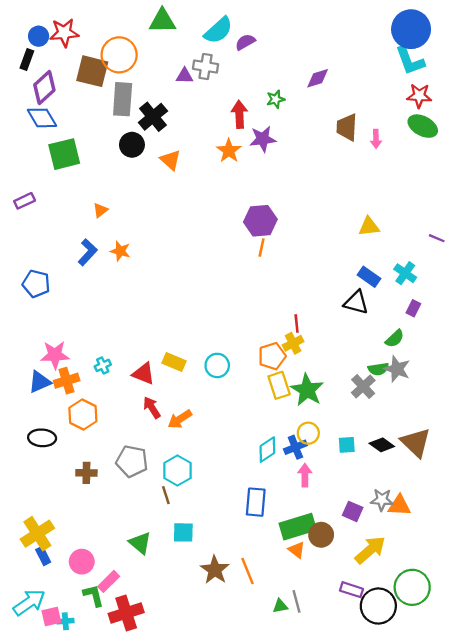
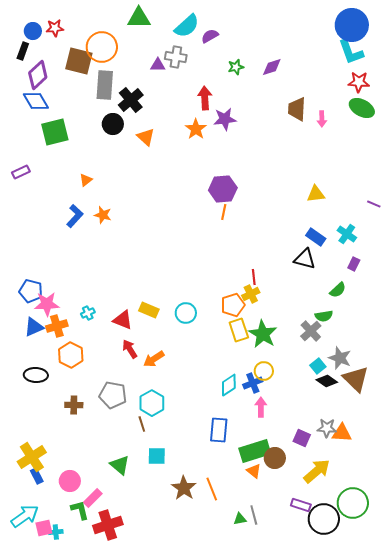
red star: (64, 33) -> (55, 28), size x0.7
green star: (276, 99) -> (236, 67), moved
blue pentagon: (36, 284) -> (31, 291), moved
gray star: (397, 369) -> (340, 358), moved
cyan square: (347, 445) -> (318, 366), moved, turned -35

